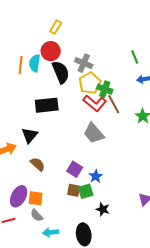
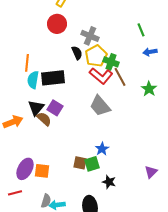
cyan semicircle: (35, 63) -> (33, 80), moved
orange line: (21, 65) -> (27, 63), moved
black semicircle: (61, 72) -> (77, 53), moved, size x0.6
brown semicircle: (38, 164) -> (44, 119), moved
purple square: (75, 169) -> (55, 108), moved
gray semicircle: (37, 215) -> (46, 201), moved, turned -120

